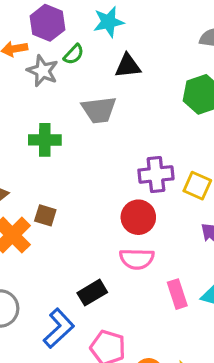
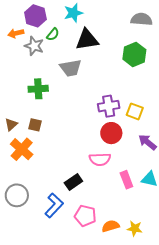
black triangle: (128, 66) -> (87, 40), size x1.4
brown square: (45, 215) -> (35, 125), moved
red circle: (138, 217) -> (111, 133), moved

